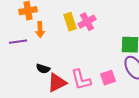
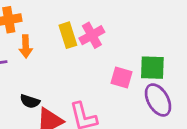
pink square: (108, 78) -> (121, 77), moved, turned 35

